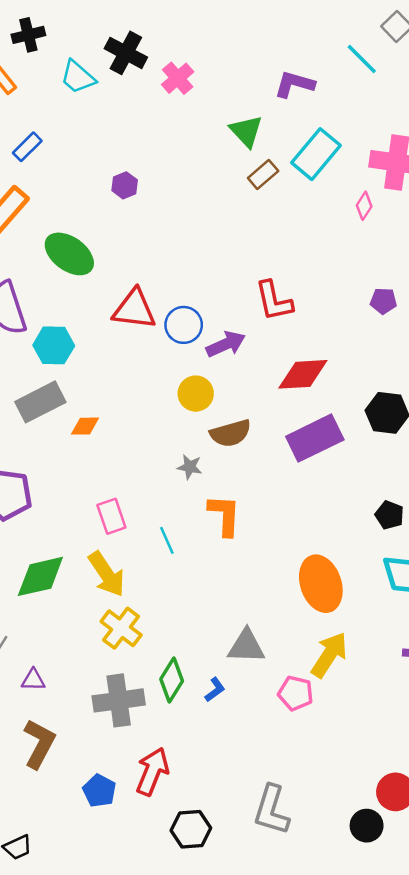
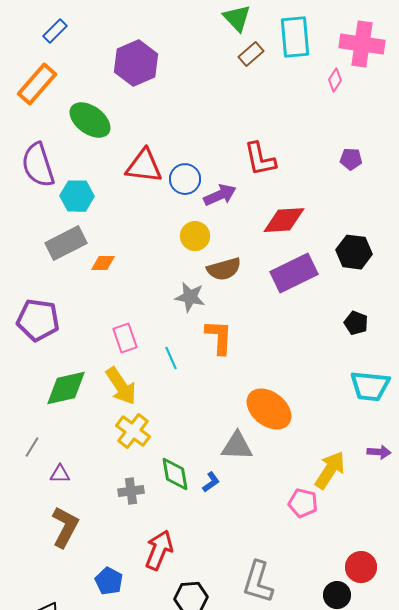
cyan rectangle: (316, 154) -> (295, 37), turned -45
purple hexagon: (125, 185) -> (136, 63), size x2.0
gray star: (190, 467) -> (190, 297), size x1.4
black pentagon: (389, 515) -> (356, 323), moved
orange ellipse: (321, 584) -> (269, 409), moved, turned -33
yellow arrow: (329, 655) -> (330, 470), moved
green diamond: (172, 680) -> (175, 474), turned -42
pink pentagon: (296, 693) -> (303, 503), moved
gray cross: (119, 700) -> (131, 491), size x0.6
blue pentagon: (99, 791) -> (109, 581), moved

